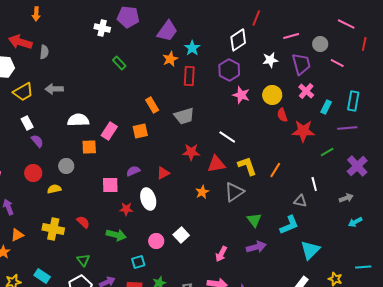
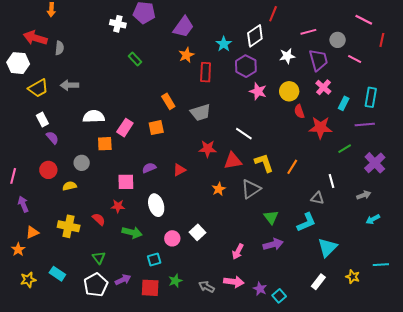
cyan star: (192, 48) -> (224, 44), moved
white ellipse: (148, 199) -> (156, 205), moved
red star: (126, 209) -> (118, 206), moved

